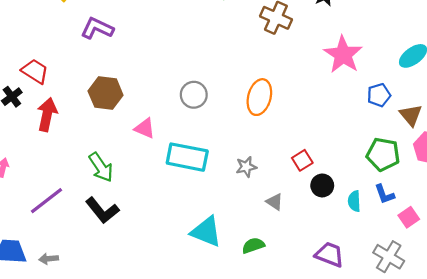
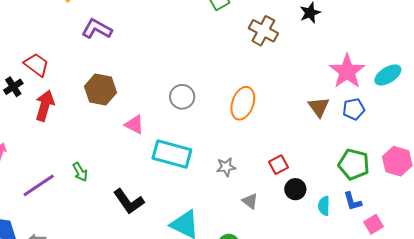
pink star: (343, 55) -> (347, 71), moved
brown triangle: (411, 115) -> (319, 107), moved
green arrow: (101, 167) -> (80, 172), moved, size x0.7
black L-shape: (102, 210) -> (129, 201), moved

